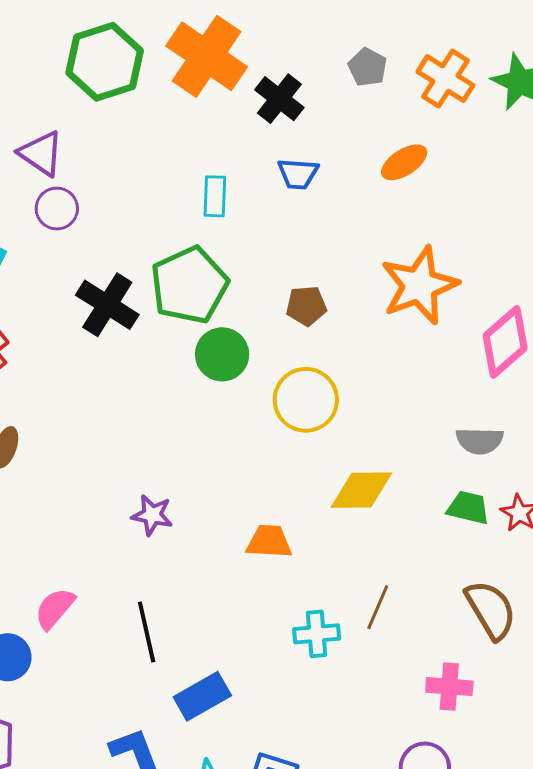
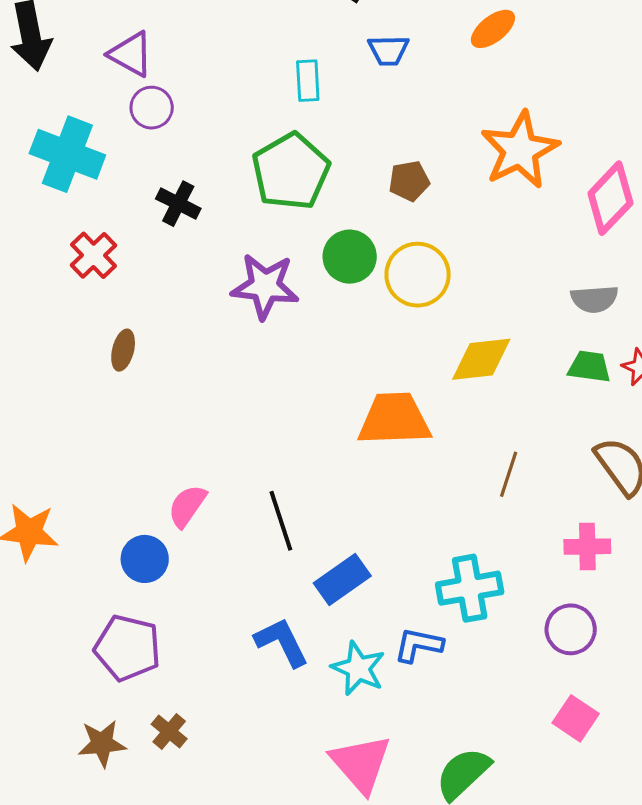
black cross: (107, 305) -> (178, 204), moved, size x0.7
green circle: (222, 354) -> (350, 257), moved
purple star: (152, 515) -> (265, 286), moved, size x1.6
orange trapezoid: (269, 542) -> (394, 419), size x1.6
cyan cross: (317, 634) -> (470, 588), moved, size x1.4

